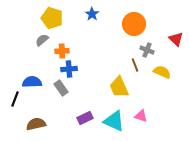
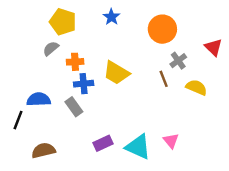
gray cross: (147, 50) -> (178, 61), turned 32
yellow trapezoid: (119, 87) -> (116, 73), moved, turned -35
pink triangle: (141, 116) -> (171, 141), turned 32

